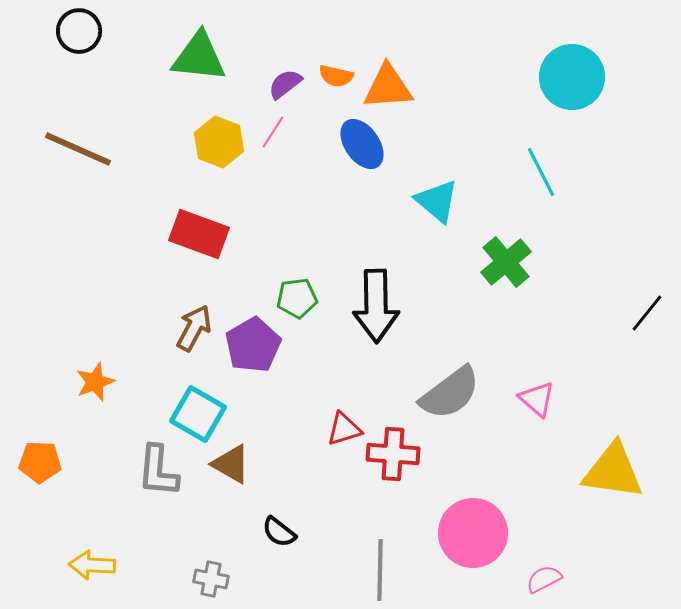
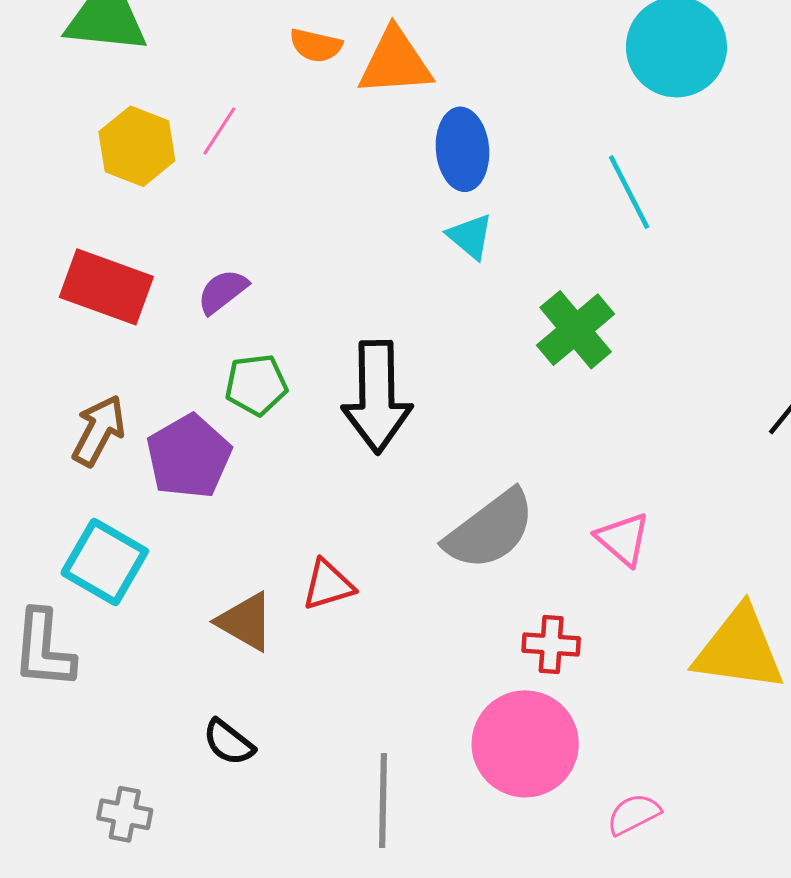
purple semicircle: (285, 84) -> (223, 291), moved
blue ellipse: (362, 144) -> (462, 149), moved, turned 30
cyan triangle: (437, 201) -> (470, 236), size x0.7
red cross: (393, 454) -> (551, 645), moved, size x0.7
brown triangle: (231, 464) -> (245, 622), moved

